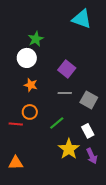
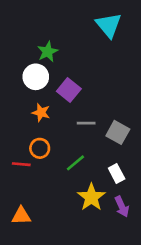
cyan triangle: (82, 19) -> (109, 25), turned 30
purple square: (67, 69) -> (69, 90), moved

